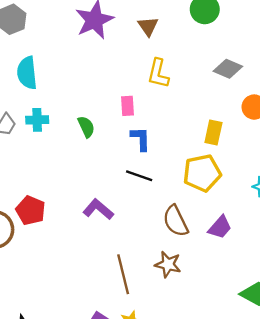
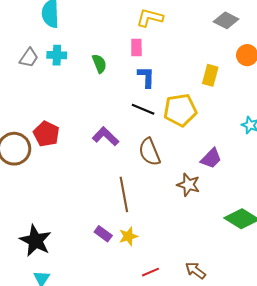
yellow L-shape: (158, 73) -> (150, 18), moved, turned 88
yellow pentagon: (202, 173) -> (180, 110), moved
brown semicircle: (176, 221) -> (150, 152), moved
brown star: (168, 264) -> (188, 185), moved

